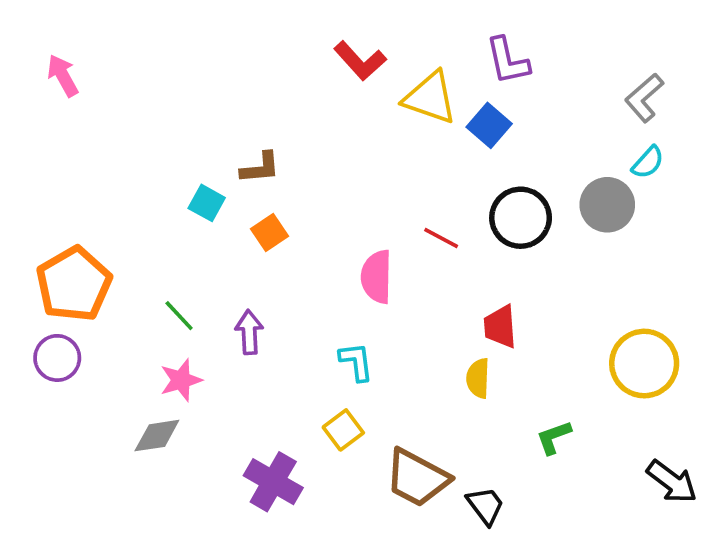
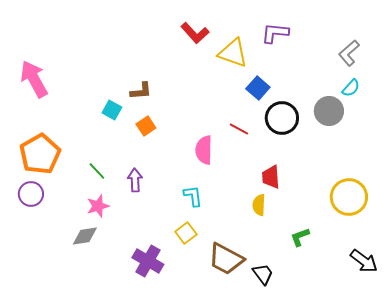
purple L-shape: (508, 61) -> (275, 33), turned 108
pink arrow: (63, 76) -> (34, 79), moved, size x1.6
blue square: (489, 125) -> (258, 88), moved

